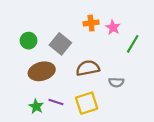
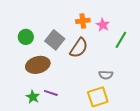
brown semicircle: (88, 68) -> (79, 48), moved, turned 135
yellow square: (87, 103) -> (98, 97), moved

